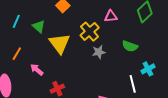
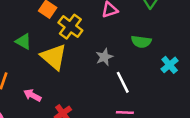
yellow cross: (90, 32) -> (70, 27), moved
white line: (133, 84) -> (123, 82), moved

